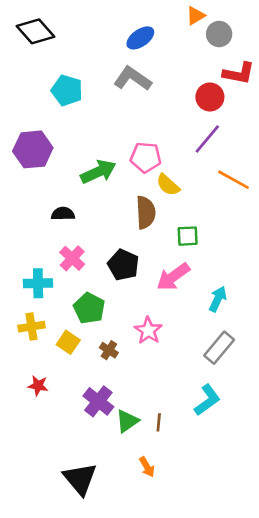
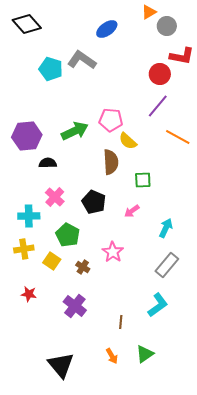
gray L-shape: (133, 79) -> (82, 60), moved
purple hexagon: (33, 149) -> (27, 136), moved
pink arrow: (173, 277) -> (132, 211), size x0.6
green triangle: (127, 421) -> (145, 354), moved

